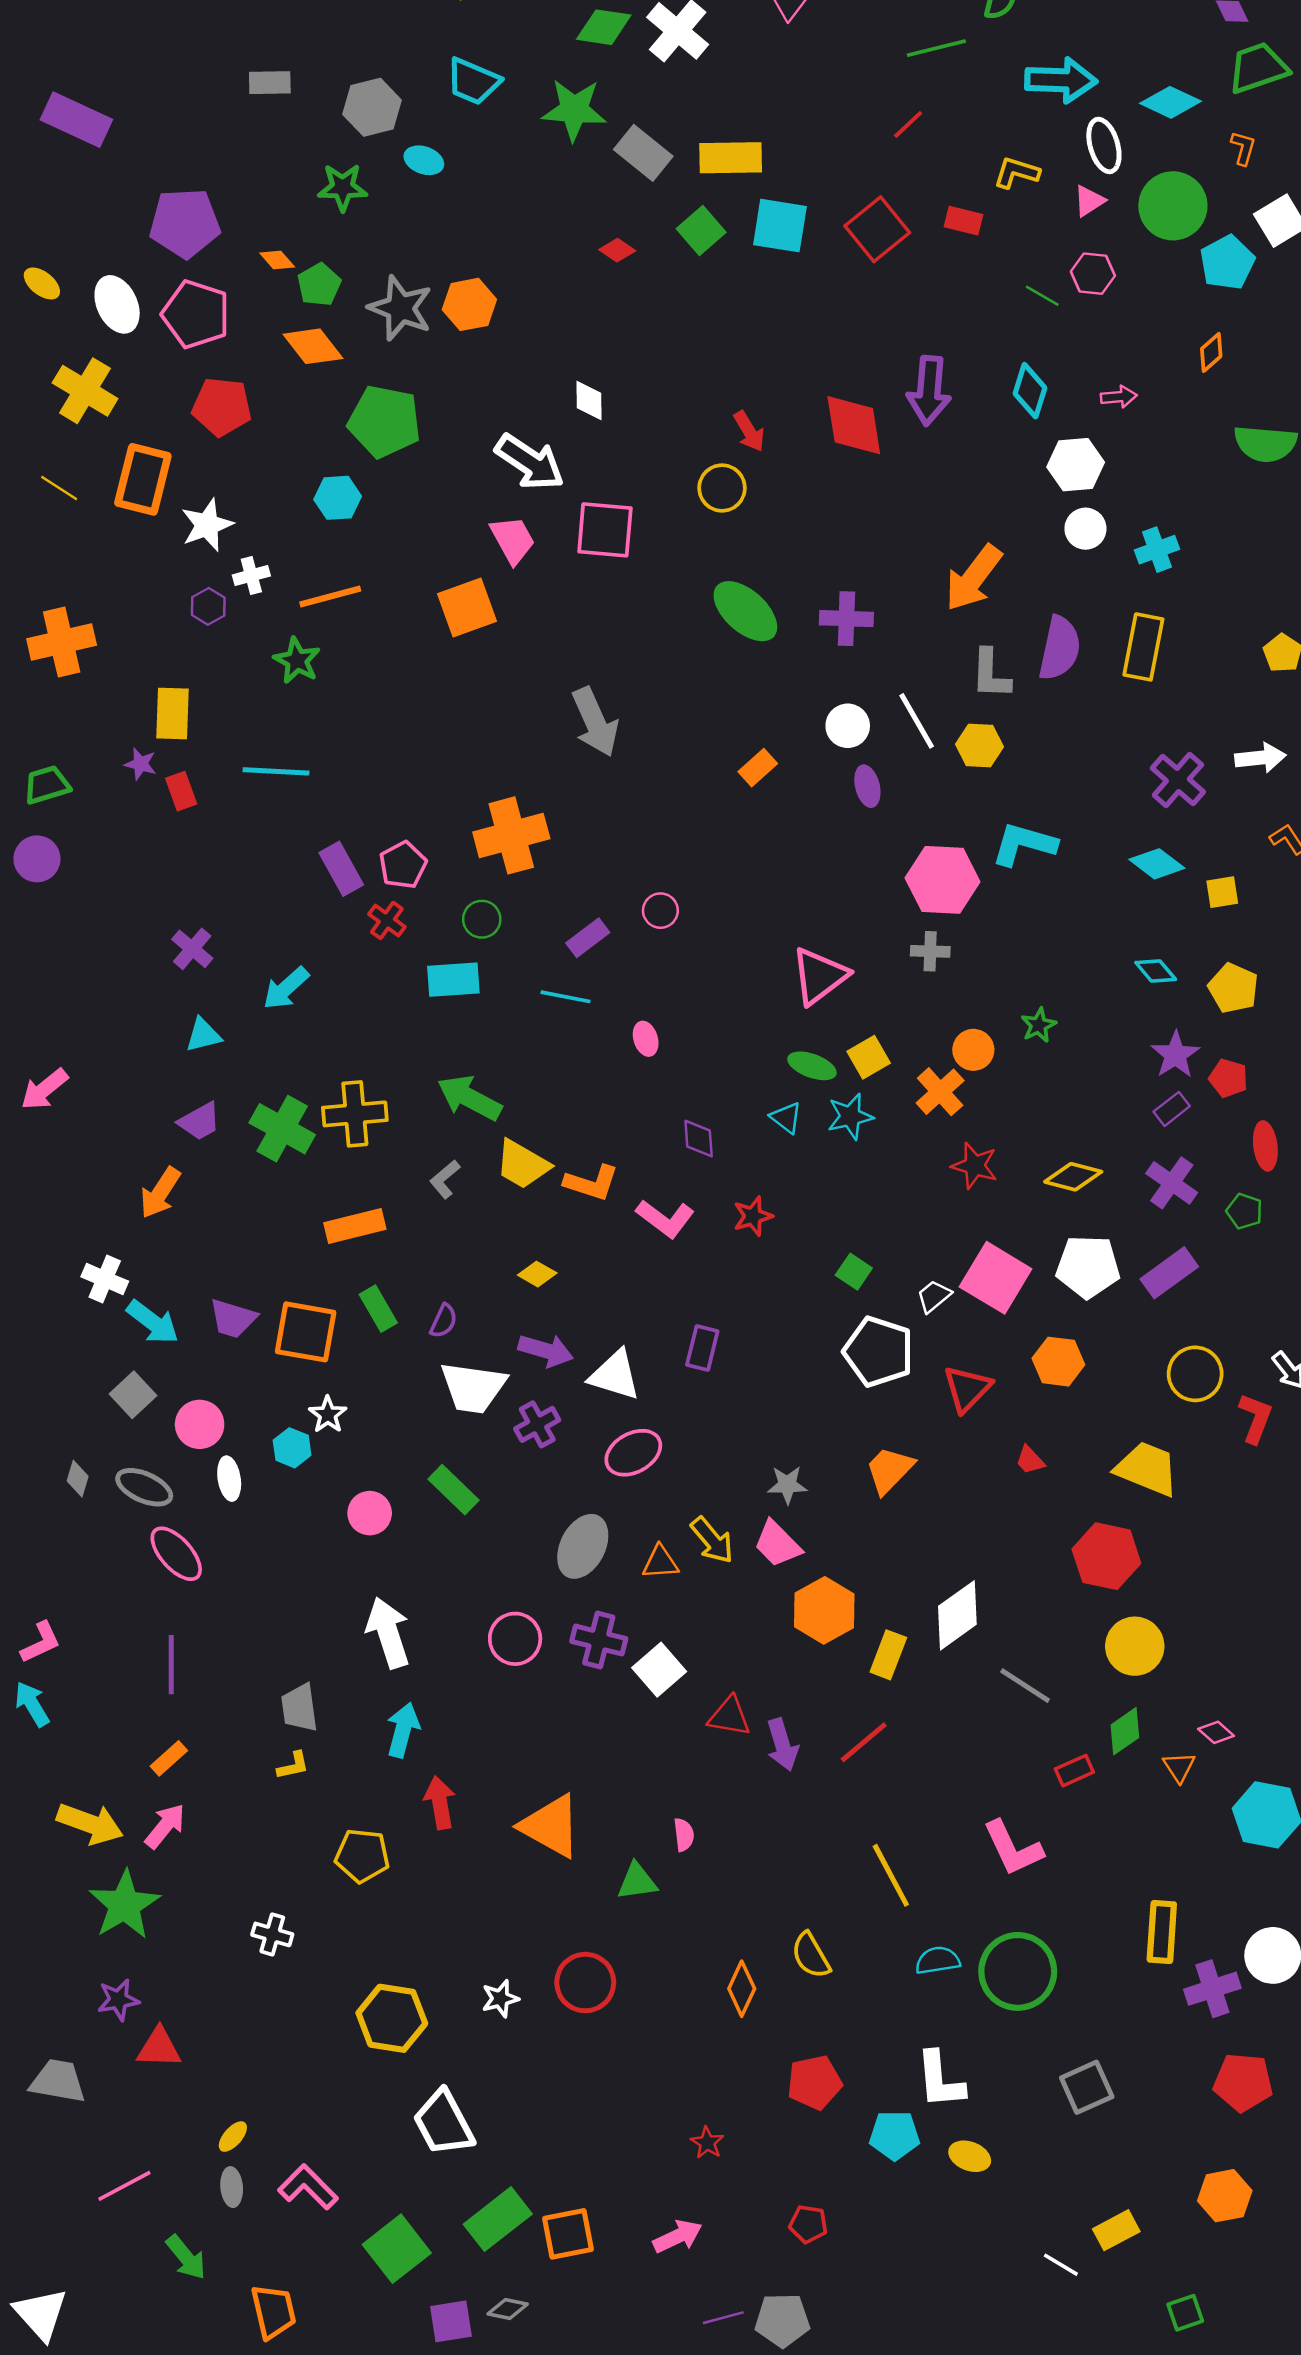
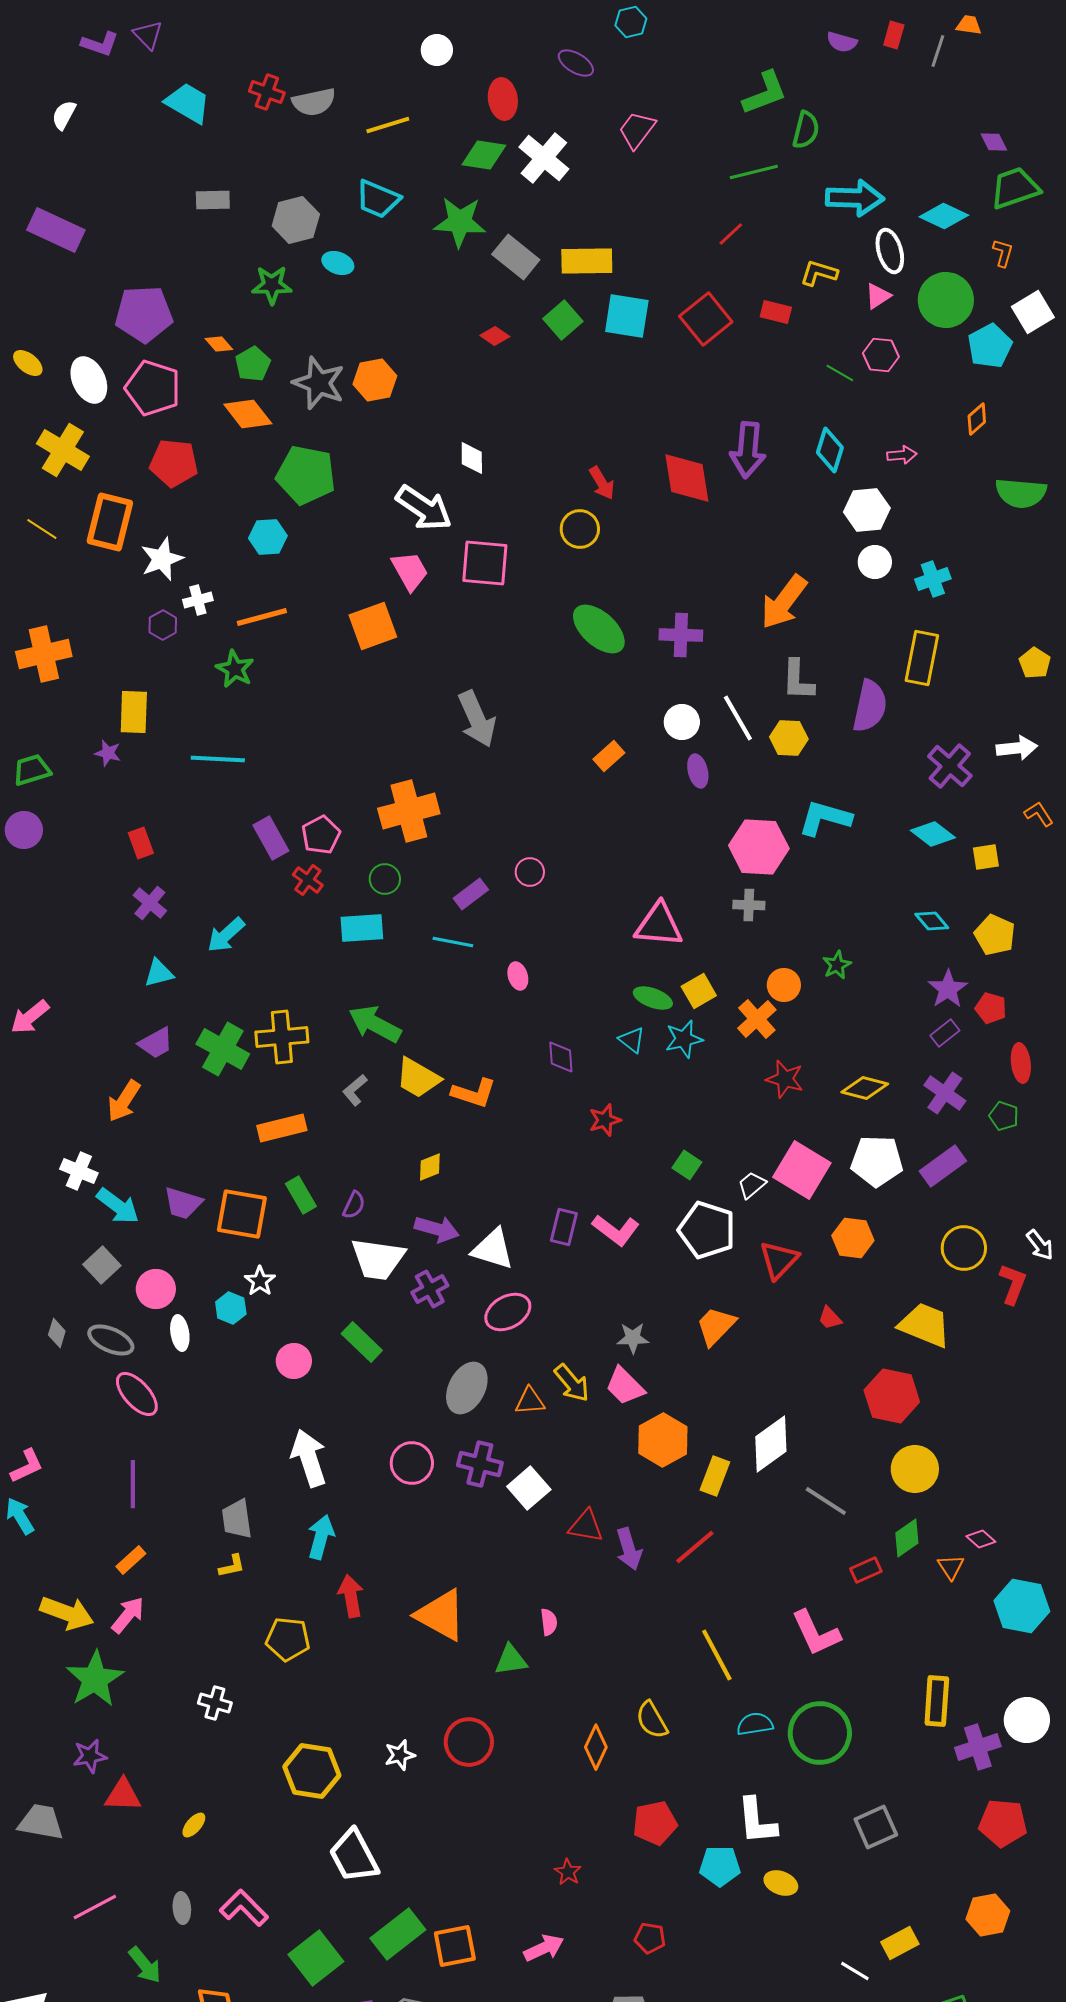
purple semicircle: (1060, 648) -> (870, 706), moved
red rectangle: (181, 791) -> (141, 843), moved
pink triangle: (819, 976) -> (659, 925), turned 42
pink L-shape: (665, 1219) -> (616, 1230), moved
yellow diamond: (537, 1274) -> (430, 1167), turned -52
yellow ellipse: (233, 2137) -> (194, 1825), moved

